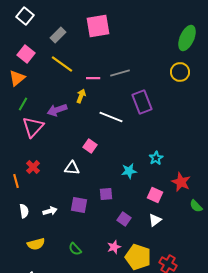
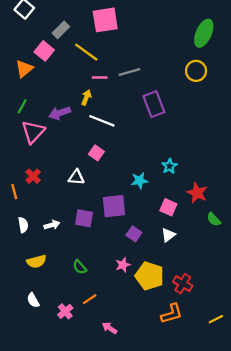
pink square: (26, 54) -> (44, 51), moved
yellow line: (62, 64) -> (86, 52), moved
orange triangle: (17, 78) -> (24, 69), moved
white line: (111, 117) -> (102, 121), moved
purple square: (106, 194) -> (114, 206), size x1.6

